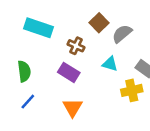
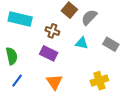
yellow cross: (132, 90) -> (99, 81), moved

